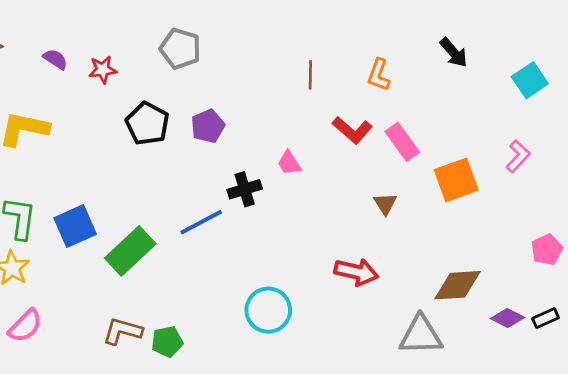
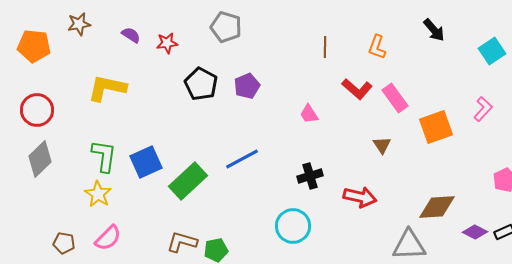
black cross: (245, 189) -> (310, 176), moved

